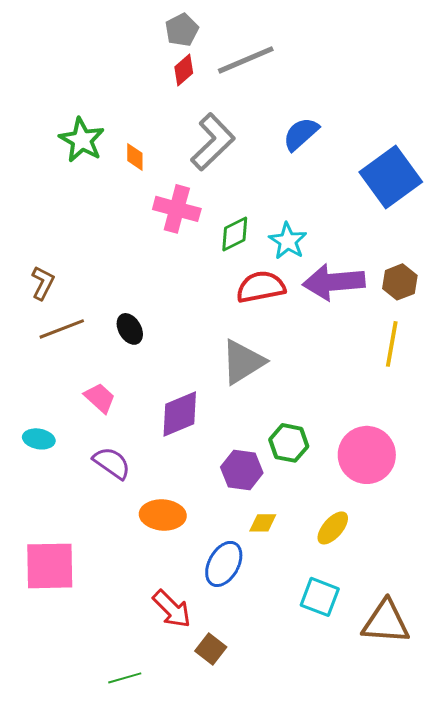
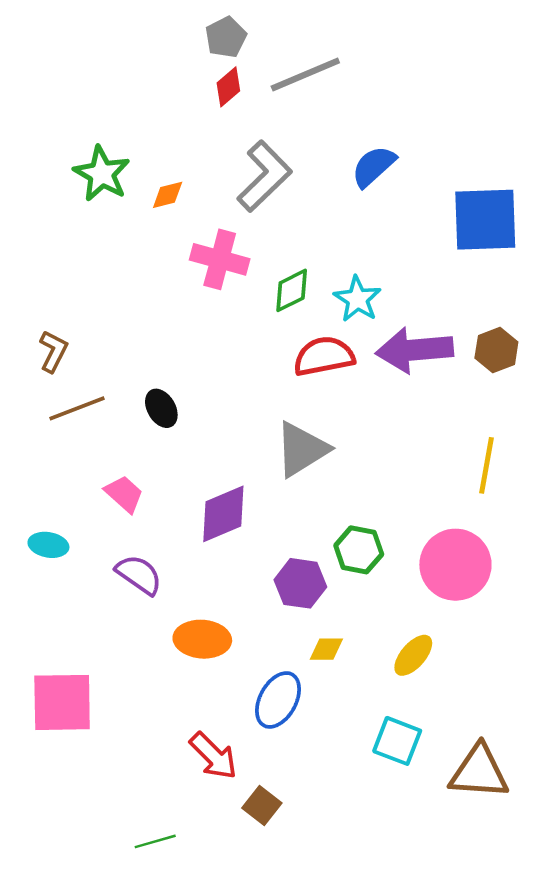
orange diamond: (135, 157) -> (168, 195), turned 76
blue square: (391, 177) -> (485, 220), turned 34
yellow line: (392, 344) -> (487, 465), moved

